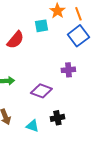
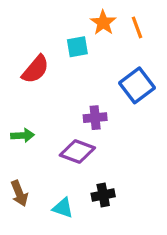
blue square: (78, 36) -> (137, 85), moved
purple cross: (68, 70) -> (95, 118), moved

